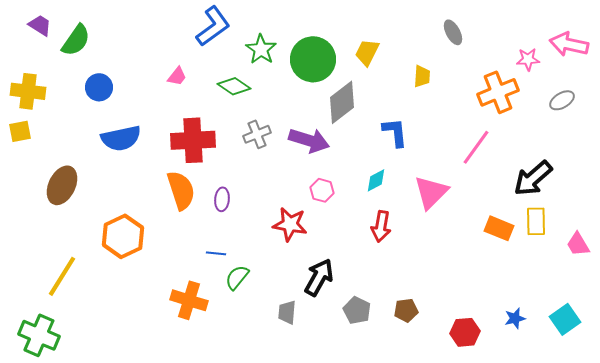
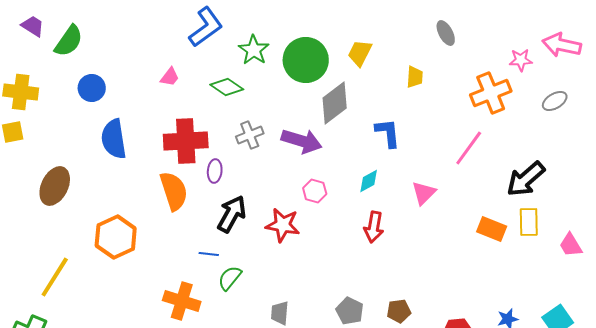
blue semicircle: (121, 138) -> (114, 139), turned 93
pink triangle: (431, 192) -> (424, 193), size x0.7
purple ellipse: (222, 199) -> (215, 171), moved
black arrow: (319, 277) -> (232, 214), moved

